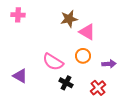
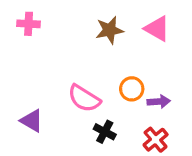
pink triangle: (87, 32) -> (157, 29), moved
purple arrow: (109, 64) -> (159, 102), moved

